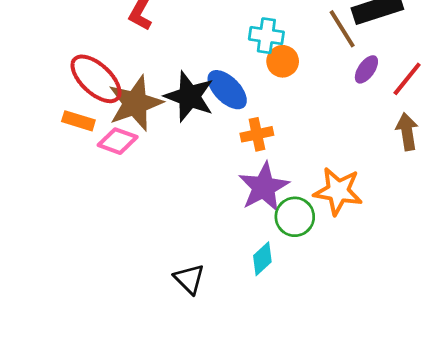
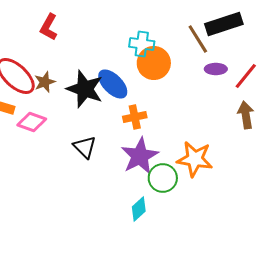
orange circle: (283, 61) -> (154, 63), size x1.4
purple ellipse: (366, 69) -> (216, 69), turned 55
brown star: (135, 103) -> (45, 82), moved, size x0.5
black triangle: (189, 279) -> (85, 147), moved

